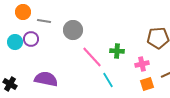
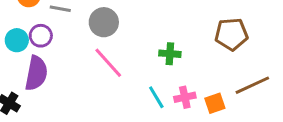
pink line: (92, 57) -> (108, 63), moved
pink cross: (142, 64) -> (185, 97), moved
purple semicircle: (46, 79) -> (36, 73), moved, turned 90

